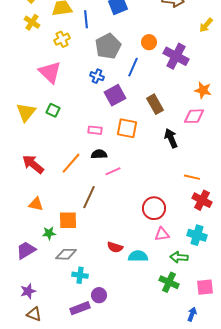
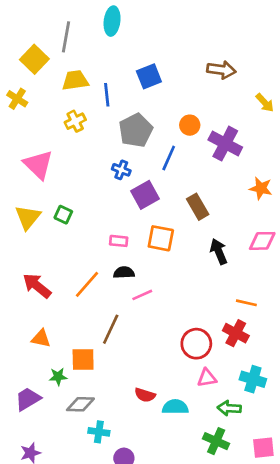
yellow cross: (32, 22) -> (17, 99), moved
yellow arrow: (206, 25) -> (265, 103), turned -84
pink triangle: (50, 72) -> (38, 165), moved
pink diamond: (194, 116) -> (262, 241), moved
red cross: (202, 200) -> (236, 333), moved

